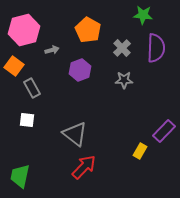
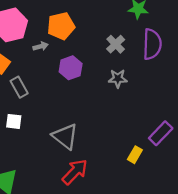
orange pentagon: (88, 30) -> (61, 26), moved, turned 30

